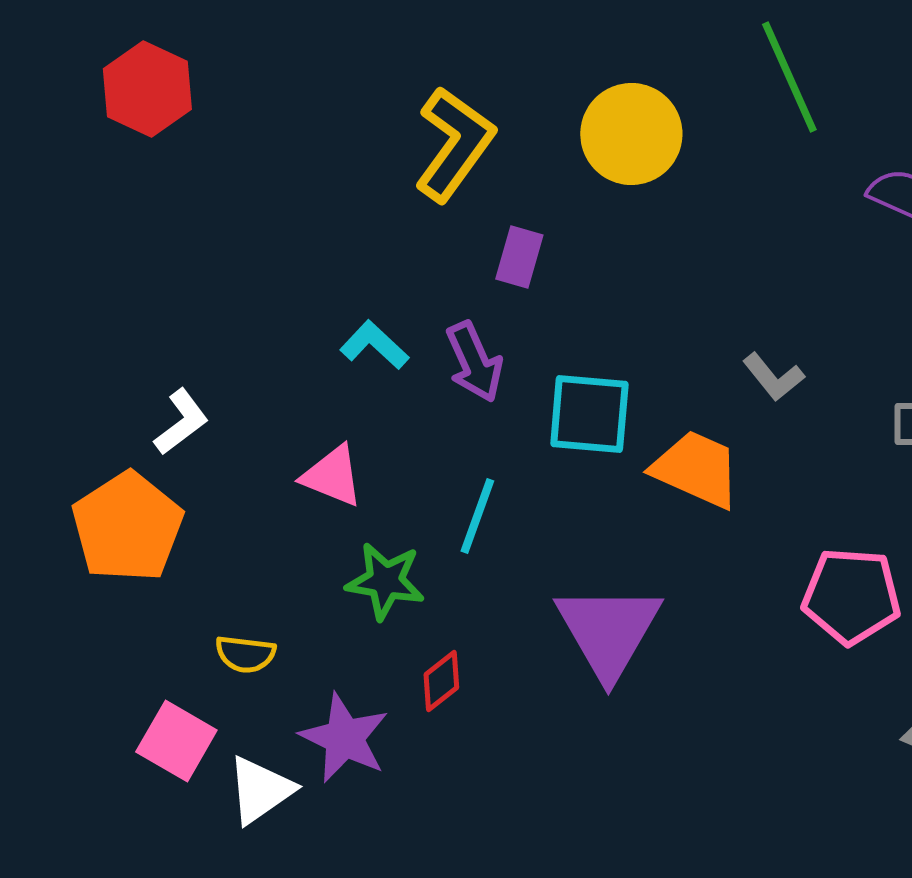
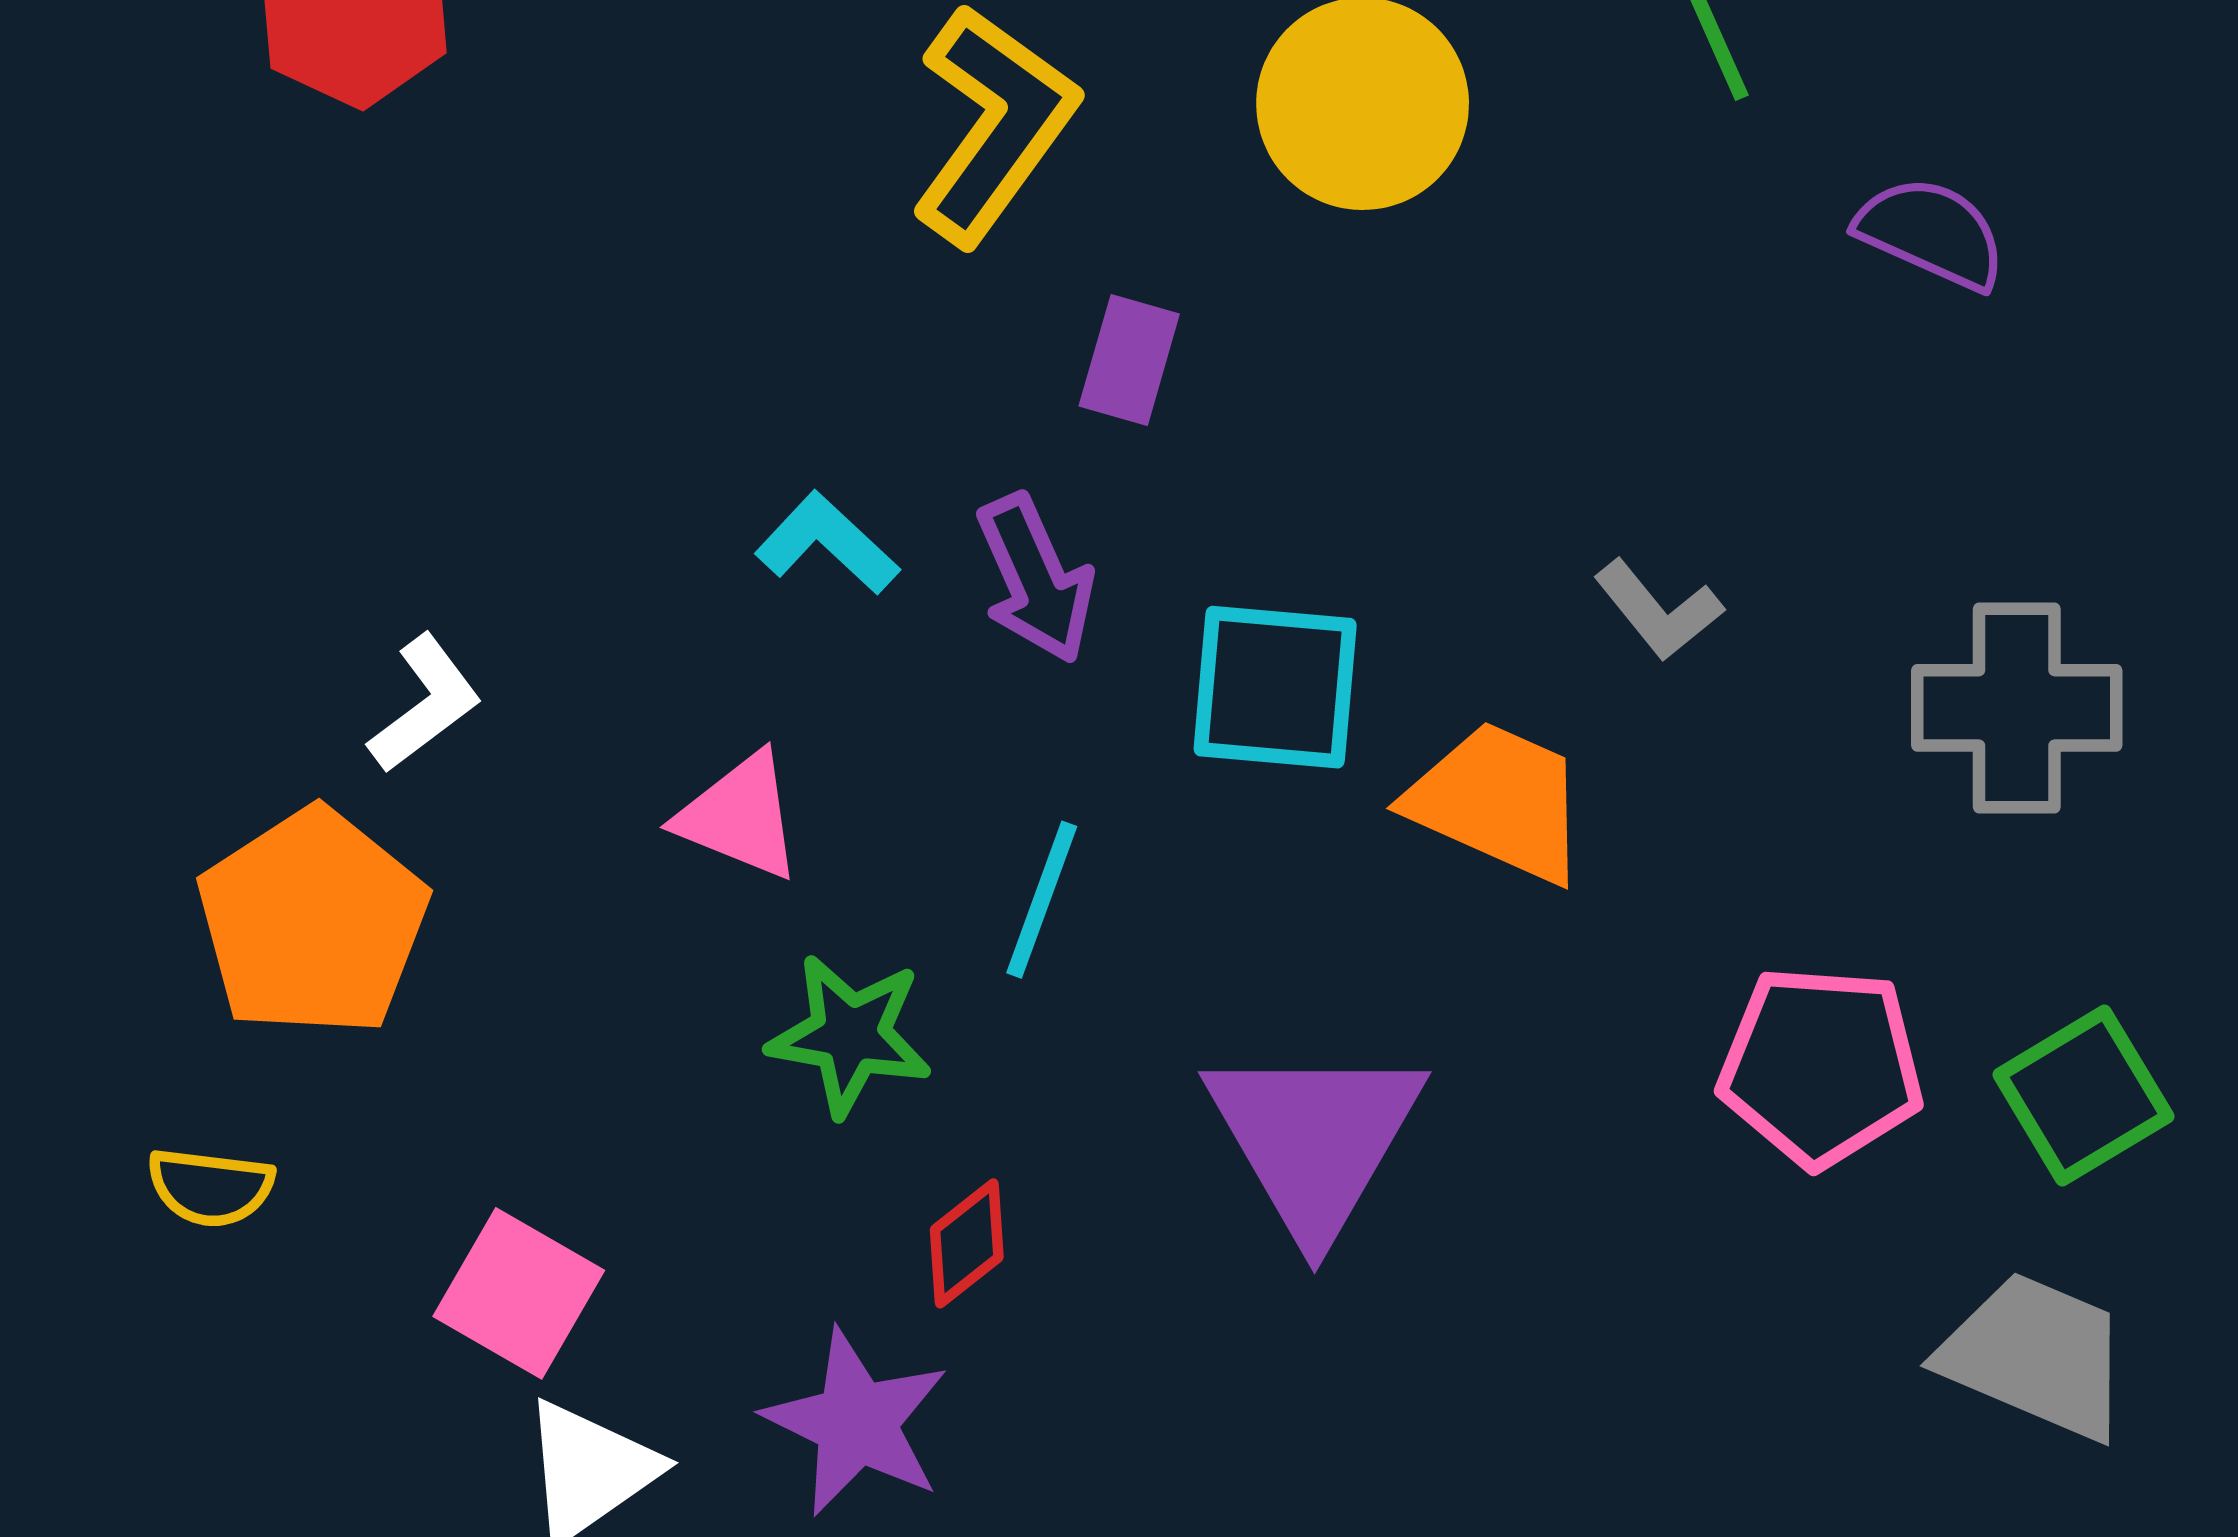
yellow semicircle: (245, 654) -> (210, 1187), moved
purple star: (344, 738) -> (856, 1423), moved
pink square: (176, 741) -> (519, 1293), moved

